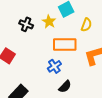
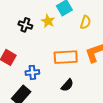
orange rectangle: (65, 44) -> (66, 57), moved
blue cross: (54, 66) -> (32, 72), moved, turned 32

